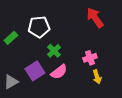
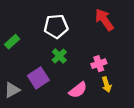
white pentagon: (39, 27) -> (56, 26), moved
pink semicircle: (59, 72) -> (78, 90), moved

